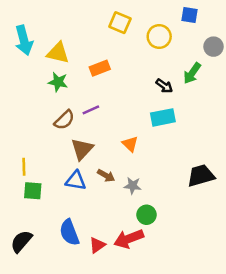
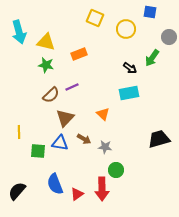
green square: (33, 191) -> (38, 151), moved
red arrow: (129, 239) -> (102, 189), turned -70

